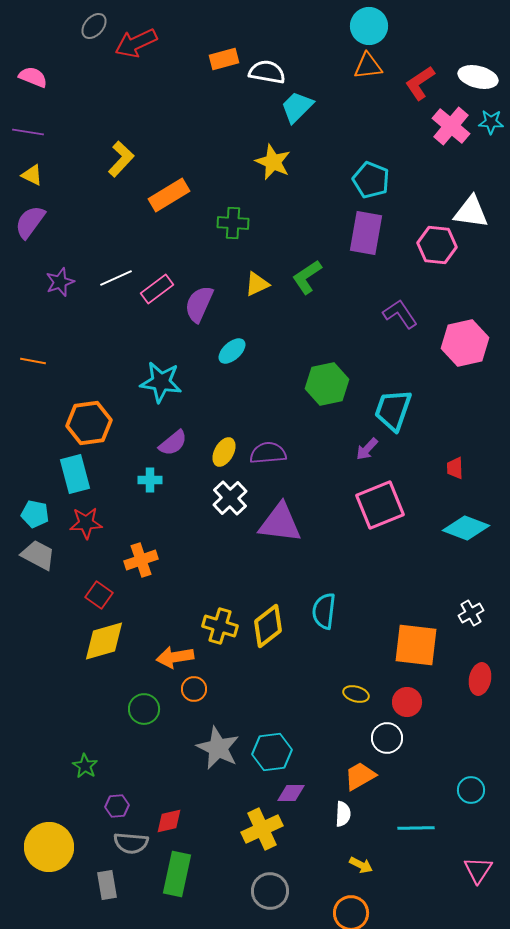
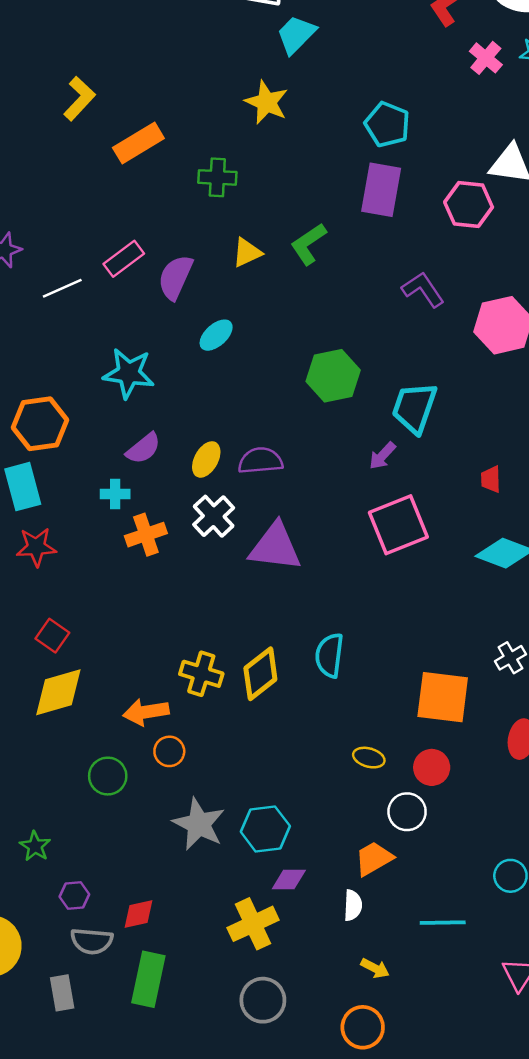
pink cross: (451, 126) -> (486, 58), size x0.7
white line: (116, 278) -> (62, 288), moved
orange cross: (141, 560) -> (146, 535), moved

